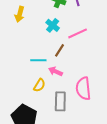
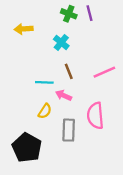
yellow arrow: (20, 14) -> (24, 29), turned 70
pink line: (78, 33) -> (104, 72), moved
brown line: (60, 50) -> (69, 71), turned -56

